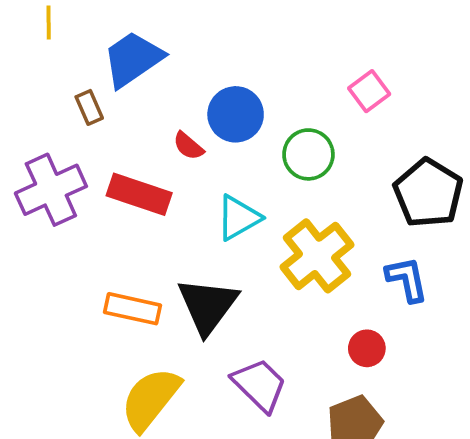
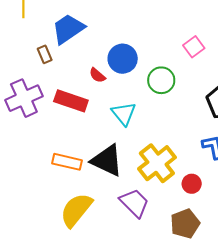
cyan triangle: (238, 218) -> (124, 114), turned -40
yellow cross: (317, 256) -> (157, 163), moved
black triangle: (208, 306) -> (107, 160), turned -42

